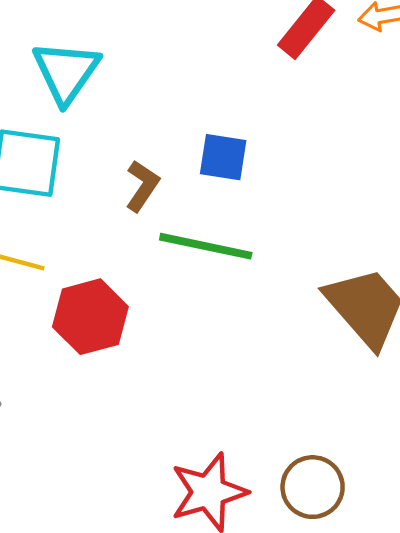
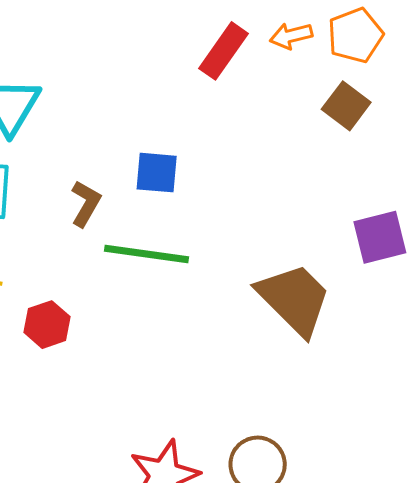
red hexagon: (90, 317) -> (47, 325), size x0.7

